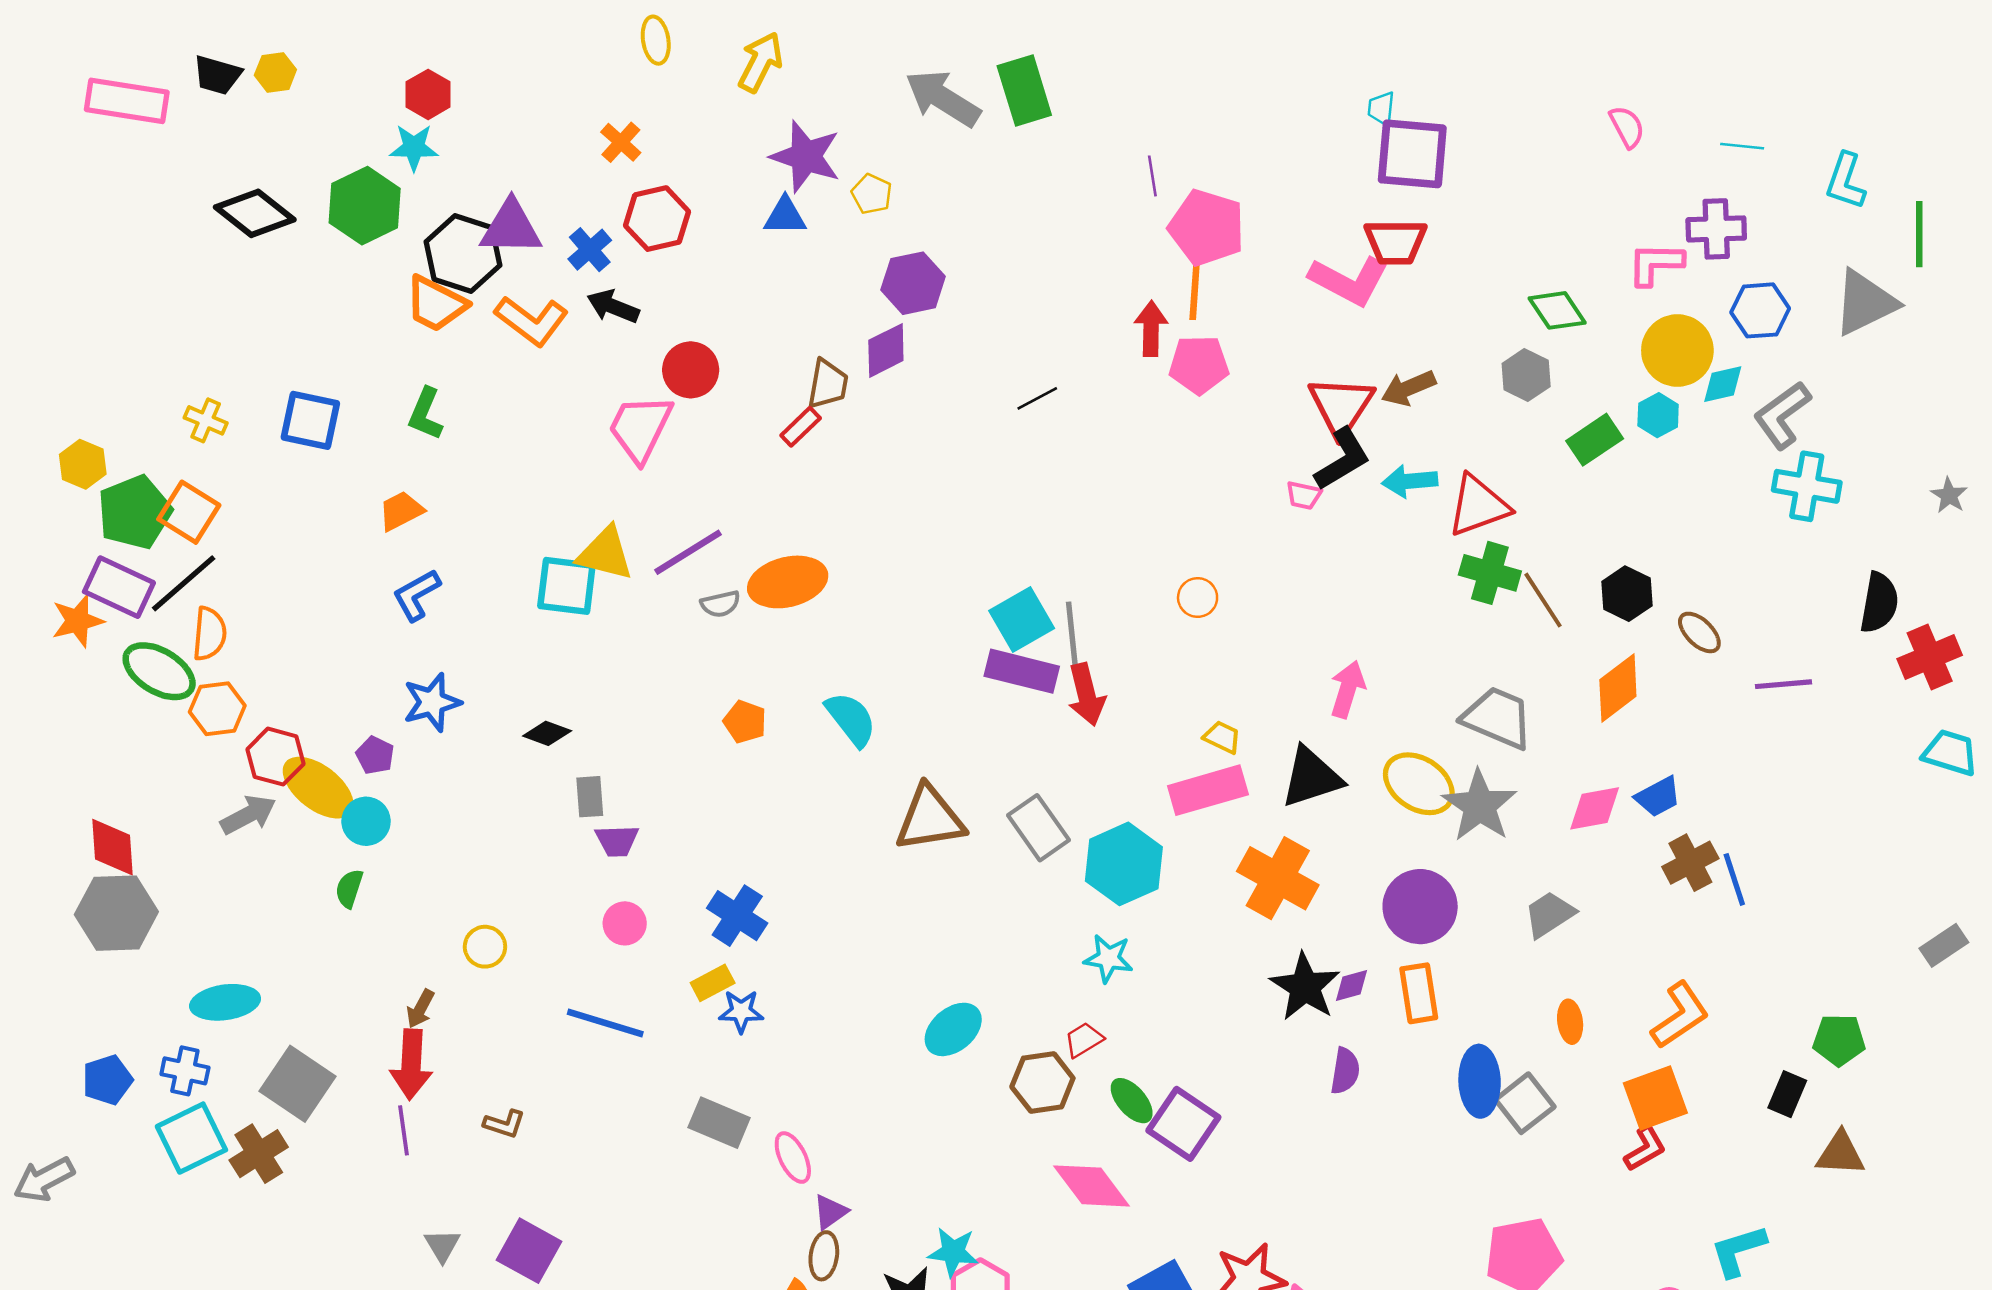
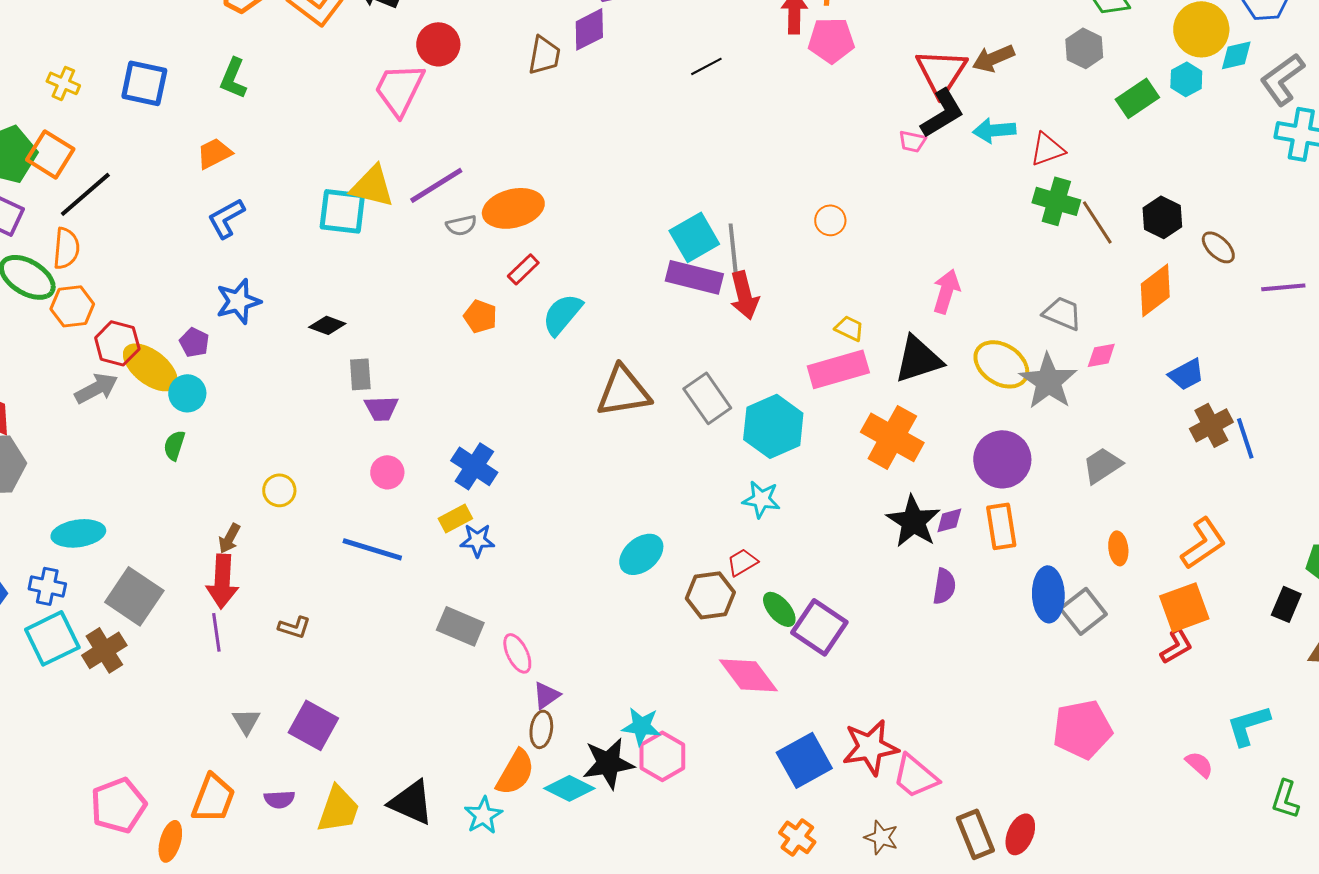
red rectangle: (801, 427) -> (523, 269), moved
red triangle: (1478, 506) -> (1047, 149), size x0.7
black line: (184, 583) -> (85, 194), moved
gray trapezoid: (1498, 718) -> (1062, 313), size x0.7
cyan semicircle: (851, 719) -> (562, 314), turned -102
pink diamond: (1595, 808) -> (1101, 355), moved, size x0.7

